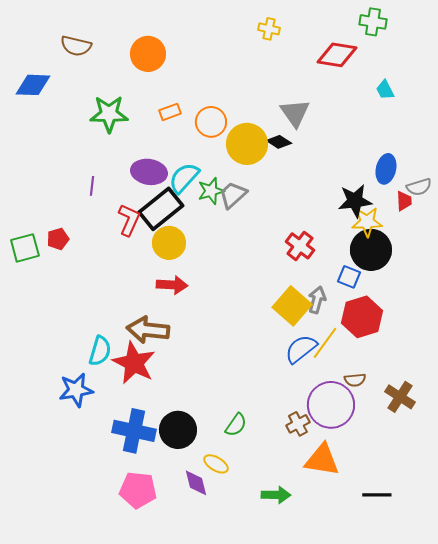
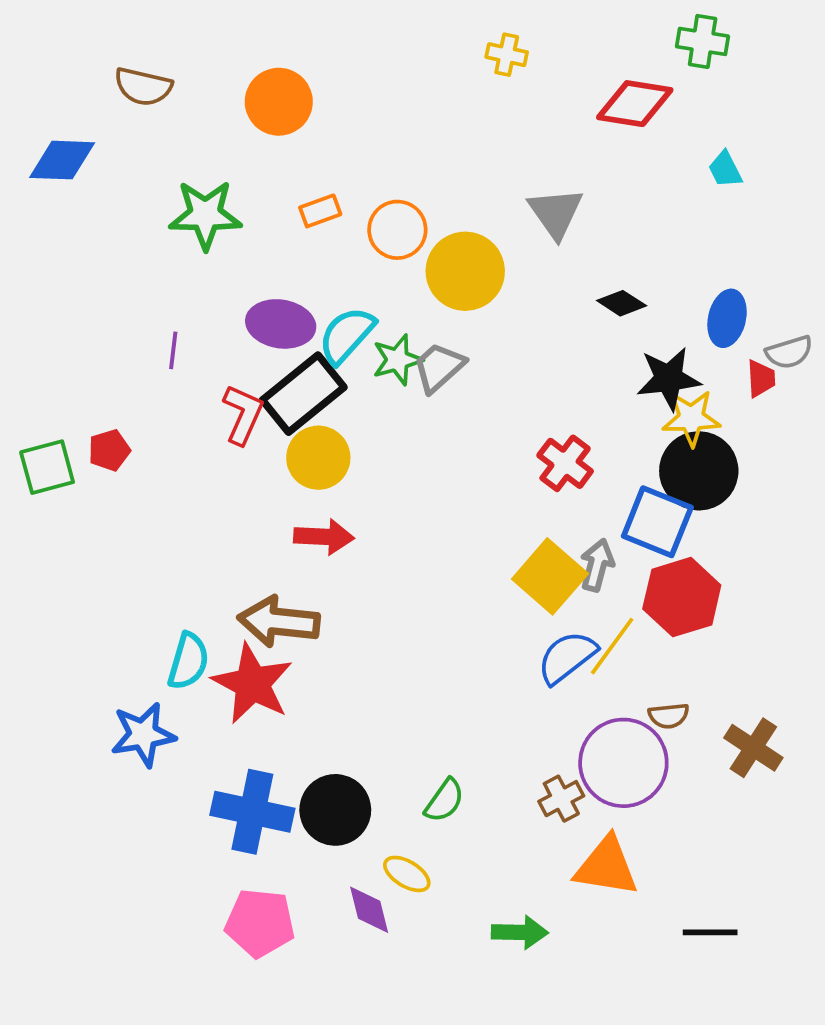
black diamond: (279, 142) -> (622, 303), moved
blue square: (349, 277) -> (657, 522), size x1.6

